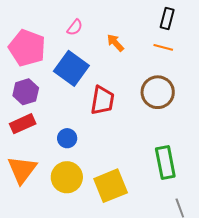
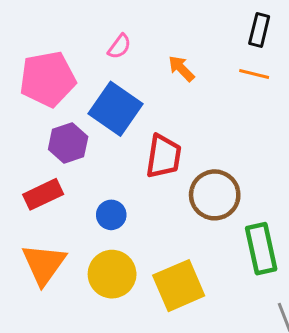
pink pentagon: (27, 48) -> (48, 79), turned -30
purple hexagon: (26, 92) -> (68, 143), moved
brown circle: (158, 92) -> (215, 195), moved

